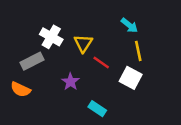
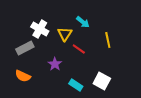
cyan arrow: (129, 25) -> (83, 22), moved
white square: (131, 78) -> (102, 81), moved
orange semicircle: (20, 89) -> (23, 76), moved

